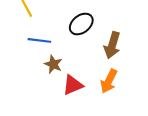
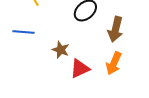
blue line: (39, 40) -> (24, 32), moved

